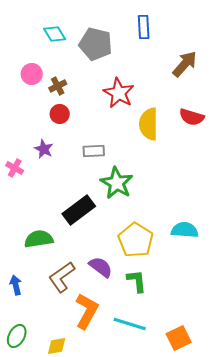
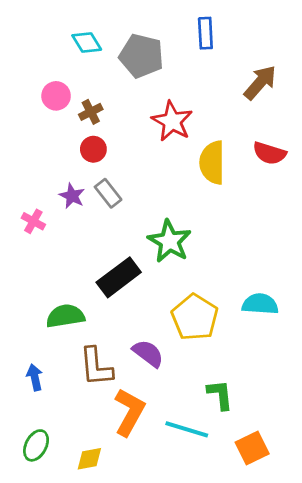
gray rectangle: (94, 151) -> (108, 193), moved, turned 55
brown L-shape: (62, 277) -> (96, 367), turned -60
green L-shape: (137, 281) -> (220, 395), moved

